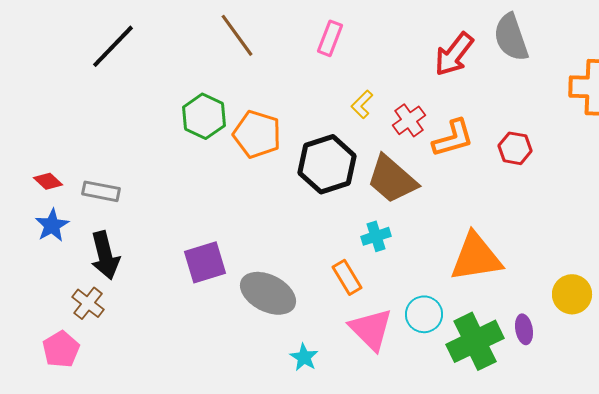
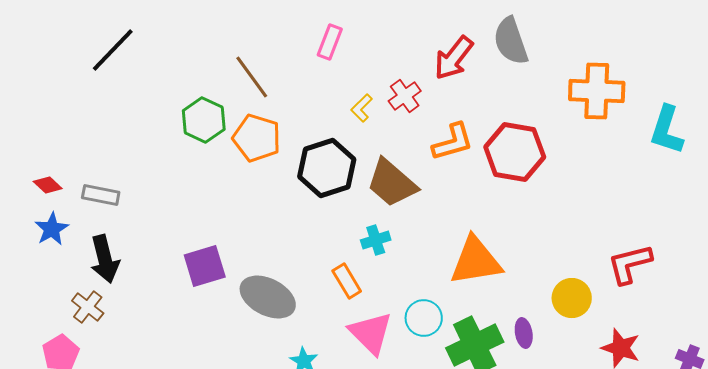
brown line: (237, 35) -> (252, 77), moved
red cross: (409, 120) -> (405, 96), moved
red hexagon: (515, 148) -> (515, 152), size x1.8

